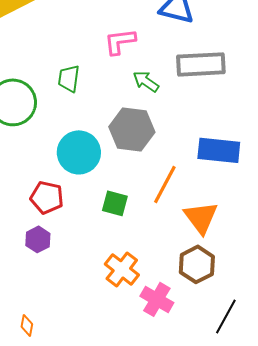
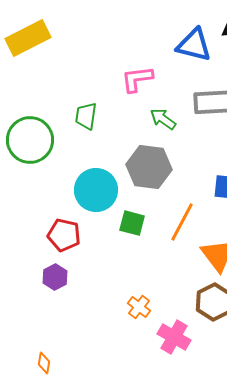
green square: (115, 203) -> (132, 223), moved
orange cross: (122, 269) -> (139, 307), size x0.7

